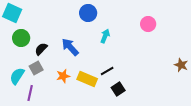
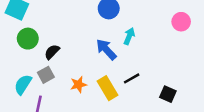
blue arrow: (70, 47) -> (106, 49), moved
yellow rectangle: (87, 79) -> (107, 88), turned 36
black square: (118, 89) -> (168, 94), moved, turned -32

